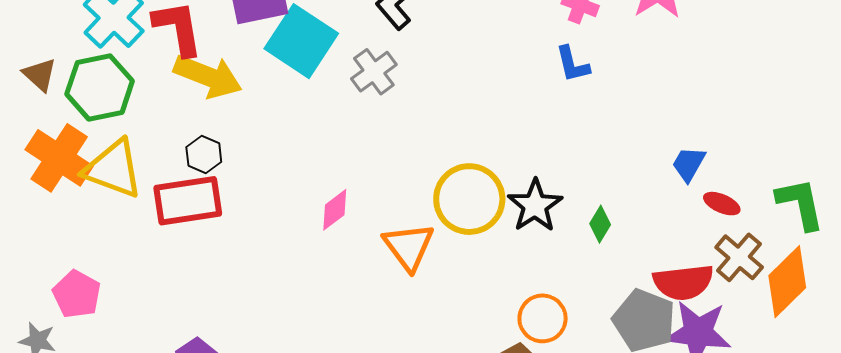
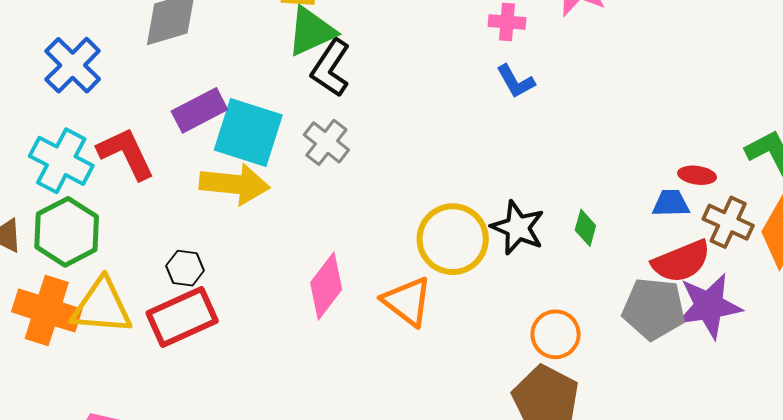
yellow arrow: (208, 76) -> (234, 184), moved
blue trapezoid: (689, 164) -> (671, 203), moved, turned 75
pink diamond: (335, 210) -> (326, 286), size x1.5

